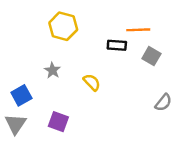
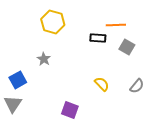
yellow semicircle: (92, 82) -> (102, 84), moved
purple square: (58, 122) -> (70, 110), moved

